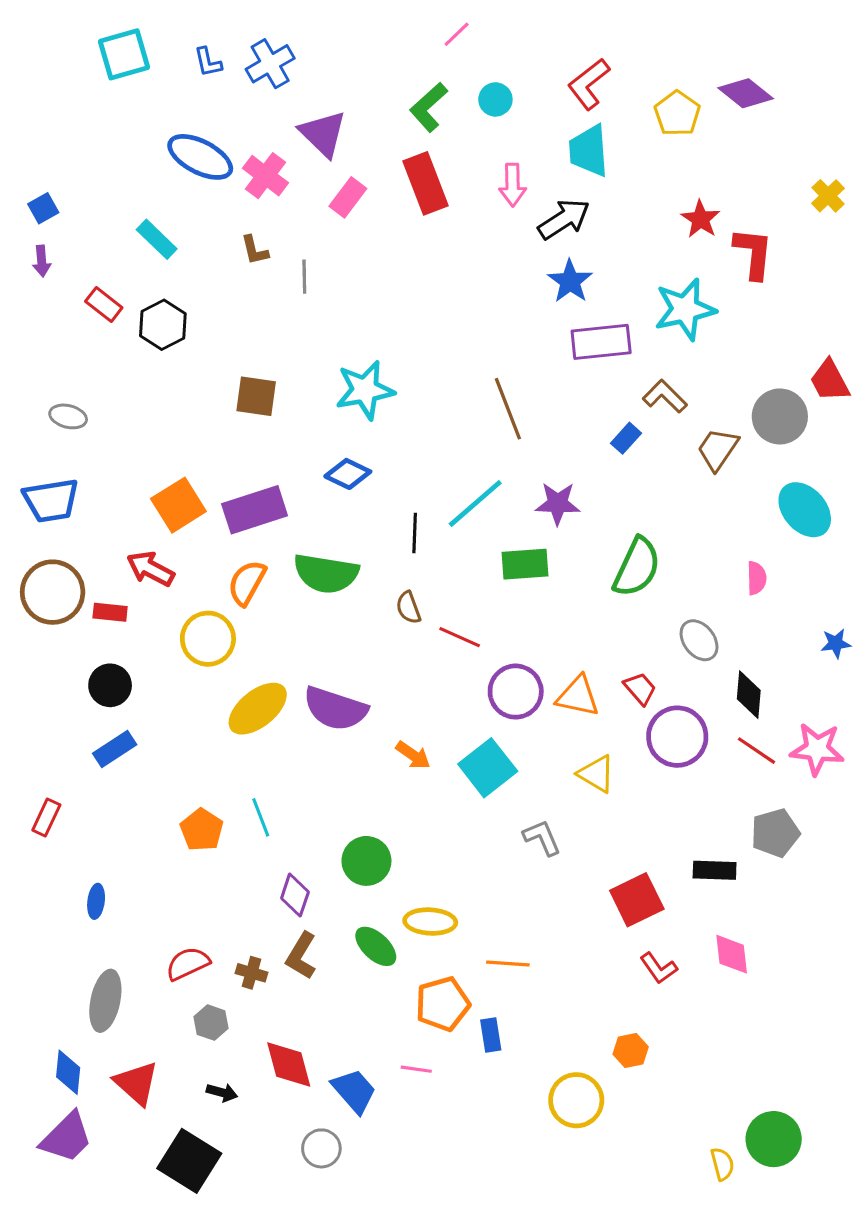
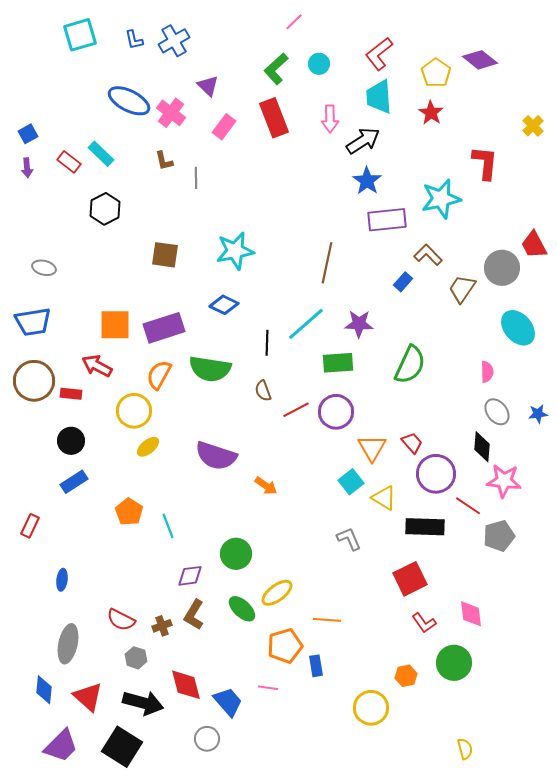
purple triangle: (323, 134) -> (208, 86), size x0.7
red star: (701, 219) -> (431, 113), moved
red rectangle: (104, 305) -> (69, 162), moved
brown line: (508, 409) -> (327, 263), turned 33
orange square: (178, 505) -> (115, 325), turned 32
red line: (460, 637) -> (296, 410), turned -52
gray ellipse: (699, 640) -> (497, 412), moved
purple circle: (516, 692) -> (336, 412), moved
orange triangle: (578, 696) -> (372, 448), turned 48
yellow ellipse: (258, 709) -> (148, 447), moved, size x0.6
pink star: (817, 749) -> (504, 481), moved
red line: (757, 751) -> (468, 506), moved
cyan square: (488, 768) -> (351, 482), moved, size x0.7
orange pentagon: (202, 830) -> (129, 512), moved
black rectangle: (715, 870) -> (425, 527), moved, size x1.4
purple diamond: (295, 895) -> (190, 576), turned 64
yellow ellipse: (430, 922) -> (277, 593), turned -40
red semicircle: (188, 963) -> (121, 620), turned -128
brown cross: (251, 973) -> (162, 626), turned -36
black arrow: (222, 1092) -> (143, 703), size x2.0
purple trapezoid: (67, 1138) -> (61, 746), moved
green circle: (774, 1139) -> (454, 663), moved

